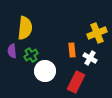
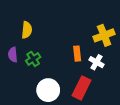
yellow semicircle: (25, 28) -> (27, 30), size x0.7
white circle: (45, 71) -> (48, 90), moved

